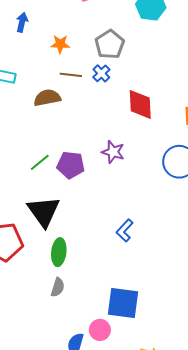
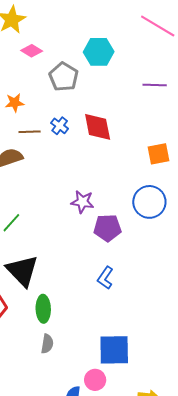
gray pentagon: (110, 44) -> (64, 77), moved
red diamond: (140, 104) -> (98, 127), moved
purple pentagon: (71, 165) -> (107, 228), moved

